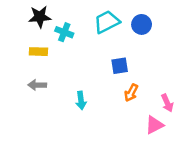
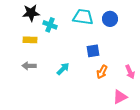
cyan trapezoid: (107, 22) -> (83, 17), turned 35
cyan arrow: (81, 100) -> (63, 69), moved, turned -128
pink arrow: (167, 103) -> (130, 72), moved

